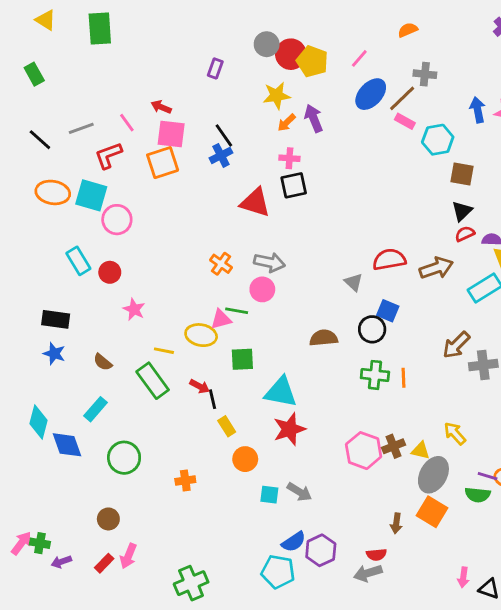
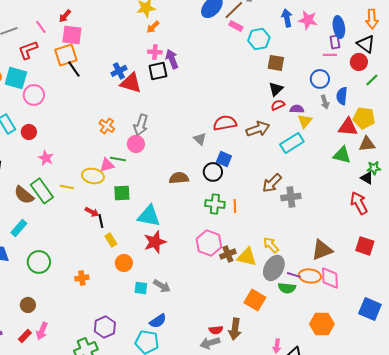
red arrow: (161, 107) -> (65, 16), turned -72
purple arrow: (314, 118) -> (172, 59), moved
black line: (224, 135) -> (74, 69), moved
blue cross: (221, 155) -> (119, 71), moved
gray arrow: (269, 262) -> (141, 125), turned 95
brown semicircle: (103, 362) -> (24, 195), size x1.5
green rectangle: (153, 381) -> (42, 191), moved
pink hexagon: (364, 451) -> (209, 243), moved
yellow triangle: (421, 451) -> (247, 257), size x1.5
gray ellipse: (433, 475) -> (274, 268), moved
brown arrow: (396, 523) -> (235, 329), moved, size x1.5
purple hexagon: (321, 550) -> (105, 327), moved

